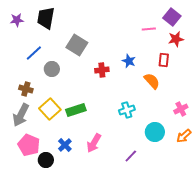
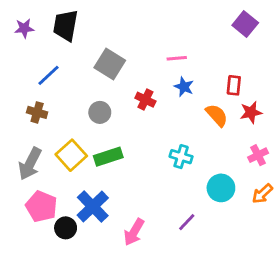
pink line: (149, 29) -> (177, 58), moved
red star: (176, 39) -> (251, 112), moved
gray circle: (52, 69) -> (100, 112), moved
red cross: (102, 70) -> (145, 100), turned 32
brown cross: (26, 89) -> (37, 112), moved
cyan cross: (127, 110) -> (181, 157), turned 35
pink arrow: (94, 143) -> (134, 232), moved
blue cross: (65, 145) -> (93, 206), size x1.6

